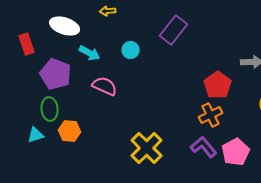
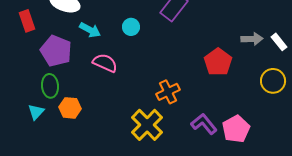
orange cross: (211, 115) -> (168, 92), moved
cyan triangle: (36, 135) -> (36, 112), turned -30

